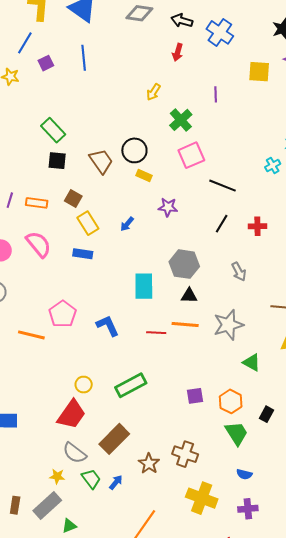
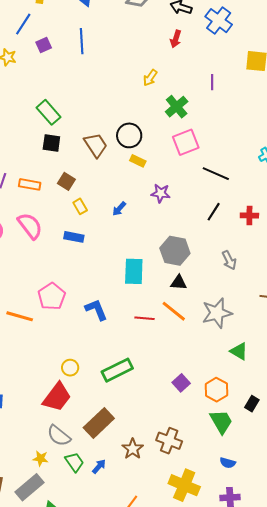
yellow rectangle: (88, 223) -> (80, 206), size x0.7
orange line: (185, 324) -> (174, 311), turned 32
purple square: (195, 396) -> (181, 383), turned -36

